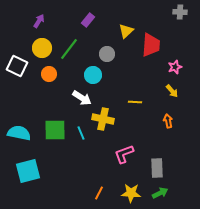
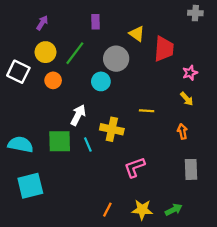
purple rectangle: (88, 20) -> (95, 22), turned -40
yellow triangle: (126, 31) -> (137, 34), turned -42
gray circle: (107, 54) -> (116, 59), size x1.5
white arrow: (82, 98) -> (78, 115), moved, turned -96
gray rectangle: (157, 168) -> (191, 169), moved

